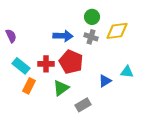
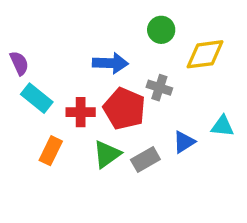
gray cross: (91, 37) -> (159, 88), moved
cyan rectangle: (21, 66) -> (37, 98), moved
gray rectangle: (83, 105) -> (145, 159), moved

